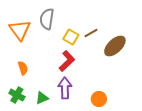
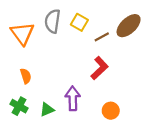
yellow square: (71, 37) -> (79, 22), moved
brown ellipse: (115, 46) -> (129, 26), moved
red L-shape: (67, 61) -> (100, 68), moved

